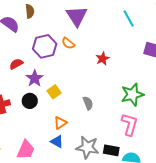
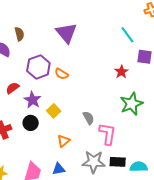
cyan line: (129, 19) -> (127, 35), moved
orange semicircle: (68, 43) -> (61, 74), moved
red star: (103, 59) -> (121, 72), moved
pink L-shape: (130, 124) -> (108, 134), moved
blue triangle: (57, 142) -> (59, 169), moved, turned -32

